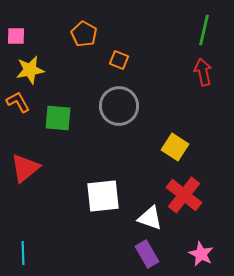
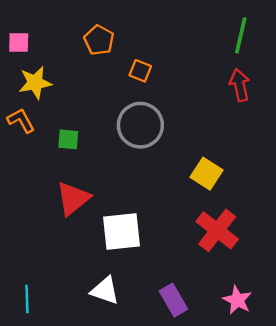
green square: (58, 118) -> (68, 139), size x0.7
red triangle: (25, 168) -> (73, 198), moved
white triangle: (150, 218) -> (105, 291), moved

